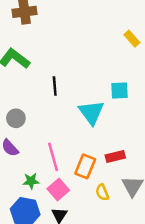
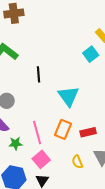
cyan square: (120, 90) -> (91, 54), moved, turned -35
orange rectangle: (85, 166) -> (63, 129), moved
green star: (31, 181) -> (16, 143), moved

